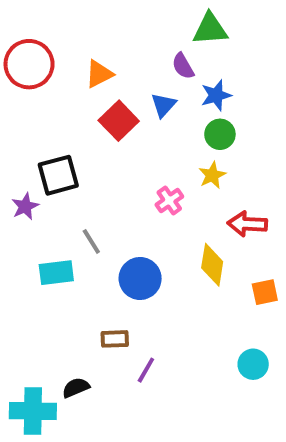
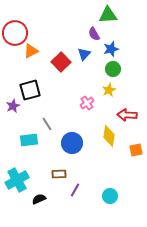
orange triangle: (99, 74) -> (31, 51), moved
cyan circle: (253, 364) -> (110, 196), moved
cyan cross: (33, 411) -> (17, 180), moved, turned -30

